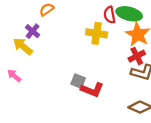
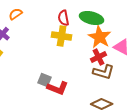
red semicircle: (110, 15) -> (64, 18), moved

